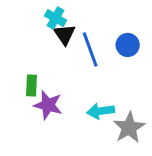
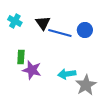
cyan cross: (56, 18) -> (15, 21), moved
blue line: (90, 49) -> (60, 33), turned -55

